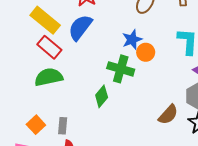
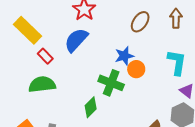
yellow rectangle: (45, 20) -> (27, 30), moved
red rectangle: (49, 47) -> (45, 56), size x0.7

